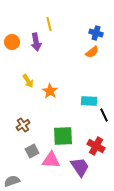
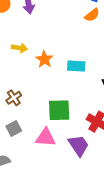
yellow arrow: (28, 81) -> (19, 48), turned -48
cyan rectangle: (89, 101) -> (76, 66), moved
gray square: (32, 151) -> (14, 128), moved

